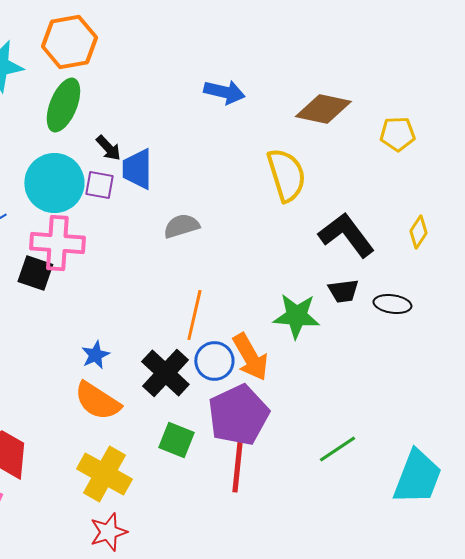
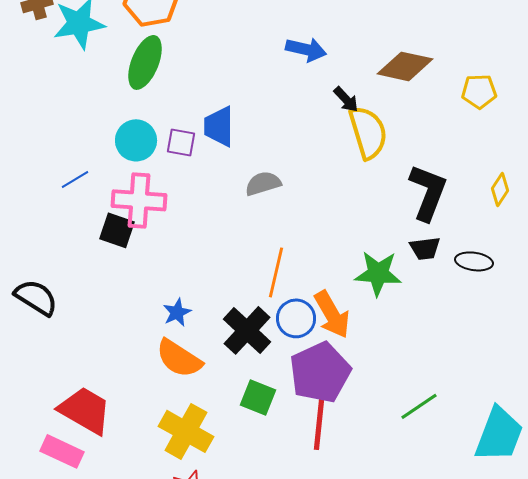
black arrow: (108, 148) -> (346, 99), moved
cyan circle: (54, 183) -> (136, 140), size x0.7
black L-shape: (346, 235) -> (428, 192), turned 58

